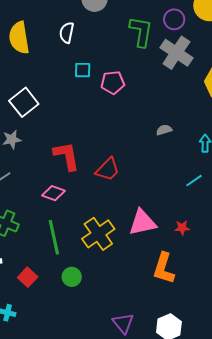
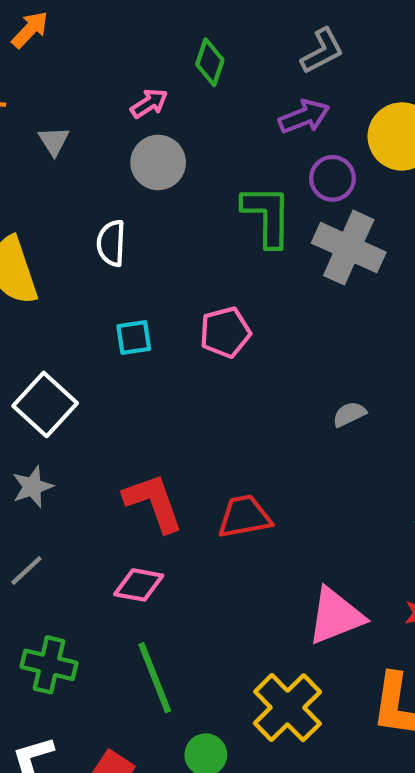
cyan square: (83, 70) -> (134, 338), moved
red trapezoid: (108, 169) -> (244, 517), turned -136
yellow cross: (98, 234) -> (287, 708), moved

